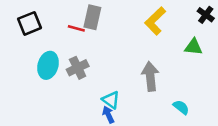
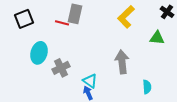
gray cross: (78, 68) -> (61, 68), moved
cyan semicircle: (181, 107) -> (147, 87), turned 48

